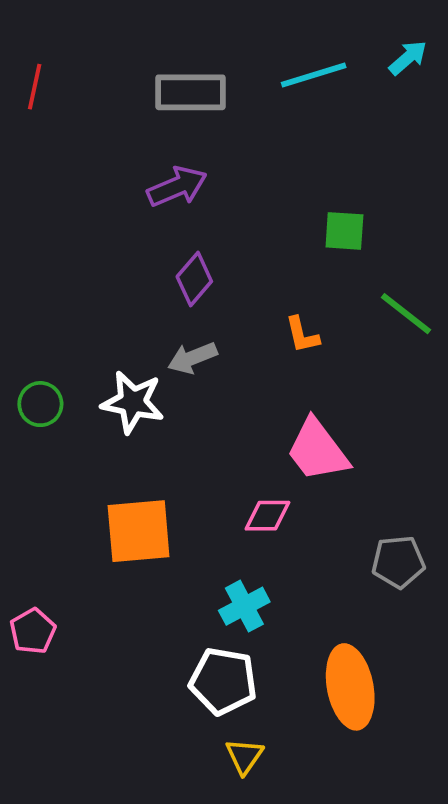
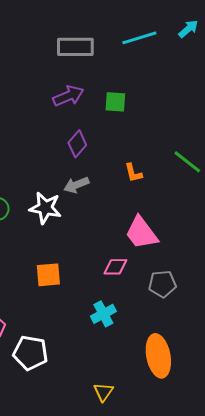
green square: (344, 231) -> (115, 102), moved
orange square: (139, 531) -> (48, 275), size x0.7
gray pentagon: (398, 562) -> (162, 284), moved
white pentagon: (223, 681) -> (30, 353), moved

